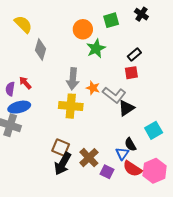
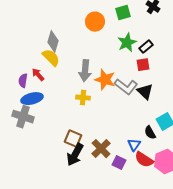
yellow semicircle: (23, 24) -> (51, 58), moved
green star: (96, 48) -> (127, 43), moved
orange star: (93, 88) -> (105, 80), size x1.5
yellow cross: (71, 106) -> (83, 98), size x0.6
black triangle: (126, 108) -> (145, 92), moved, turned -42
black semicircle: (130, 144) -> (150, 133), moved

